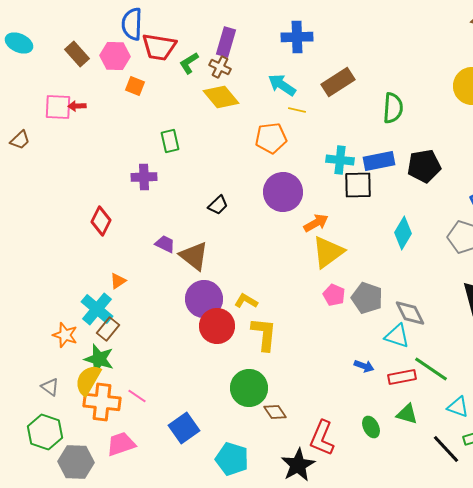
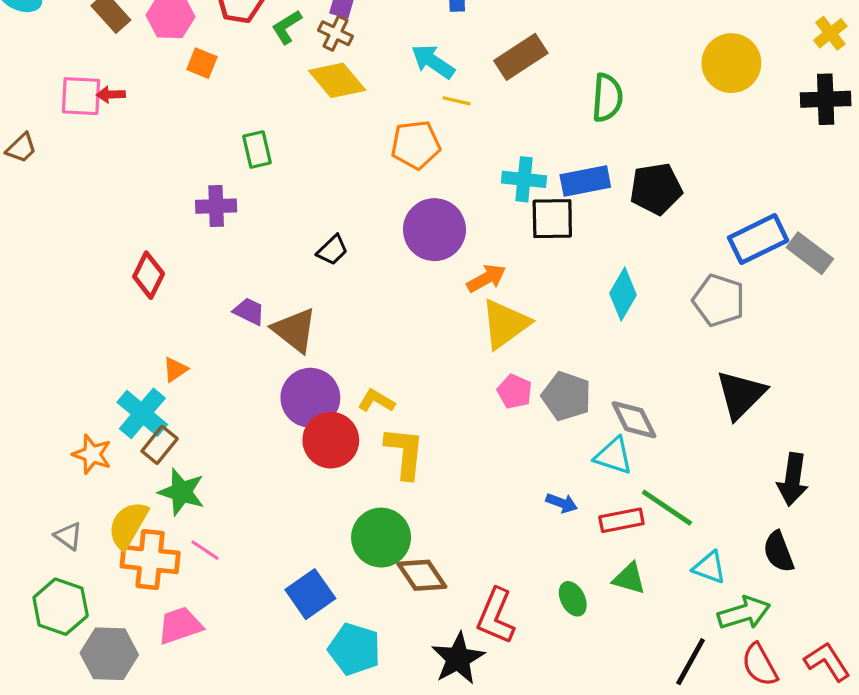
green star: (99, 359) -> (182, 492), moved
brown diamond: (275, 412) -> (422, 575), size x1.4
blue square: (184, 428) -> (310, 594), moved
black line: (446, 449) -> (691, 662), moved, turned 72

